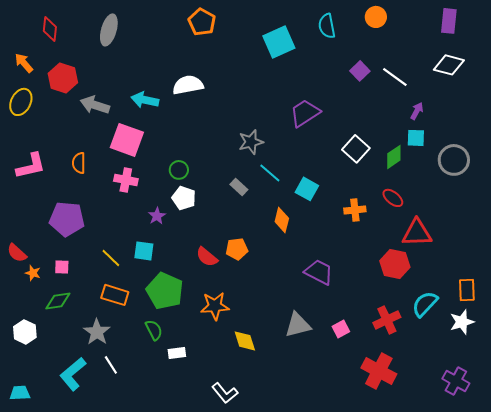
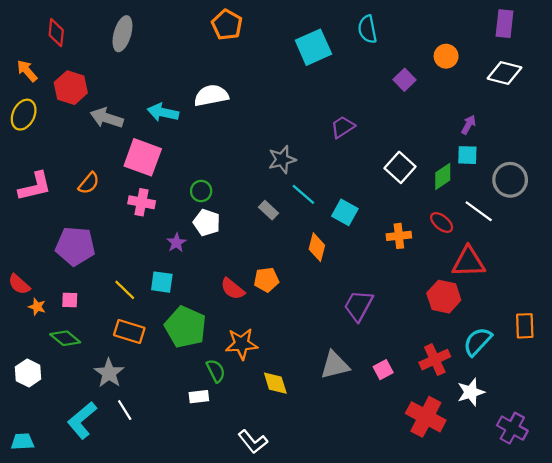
orange circle: (376, 17) -> (446, 56), moved
white line: (395, 77) -> (479, 211), moved
purple trapezoid: (305, 113) -> (343, 127), size x0.7
orange semicircle: (79, 163) -> (89, 183), turned -140
purple trapezoid: (319, 272) -> (358, 306), turned -88
green diamond: (58, 301) -> (65, 338), turned 48
white star: (462, 322) -> (471, 392), moved
green semicircle: (154, 330) -> (216, 371), moved

